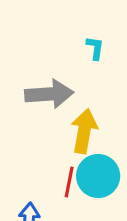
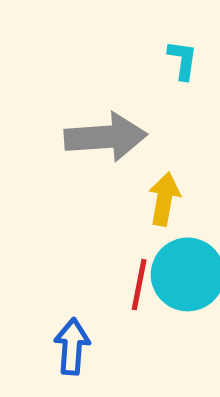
yellow arrow: (84, 131) -> (164, 199), size x0.7

